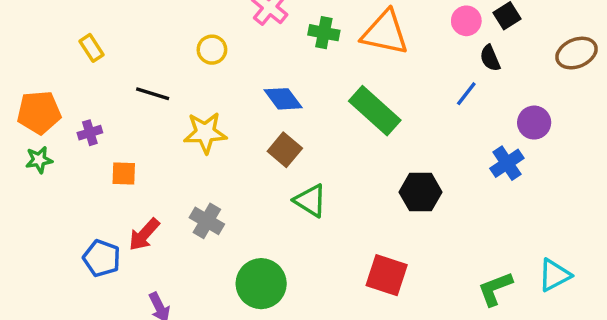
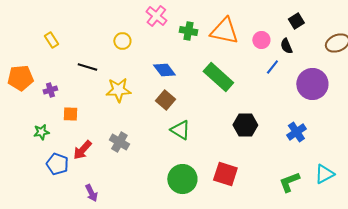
pink circle: (466, 21) -> (261, 40), moved
purple circle: (534, 123) -> (312, 84), size x1.6
green star: (39, 160) -> (41, 132), moved
blue cross: (507, 163) -> (296, 132), moved
green circle: (261, 284) -> (182, 179), moved

